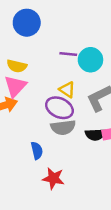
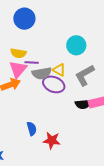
purple line: (68, 54) -> (32, 62), moved
gray semicircle: (63, 127) -> (42, 73), moved
blue semicircle: (37, 151) -> (32, 129), moved

